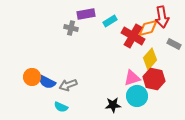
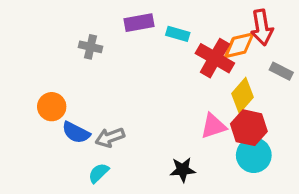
cyan rectangle: (110, 21) -> (178, 34), turned 48
gray cross: (71, 28) -> (91, 47), moved
orange circle: (32, 77) -> (52, 107), moved
cyan circle: (137, 96) -> (254, 155), moved
cyan semicircle: (61, 107) -> (99, 173), turned 112

